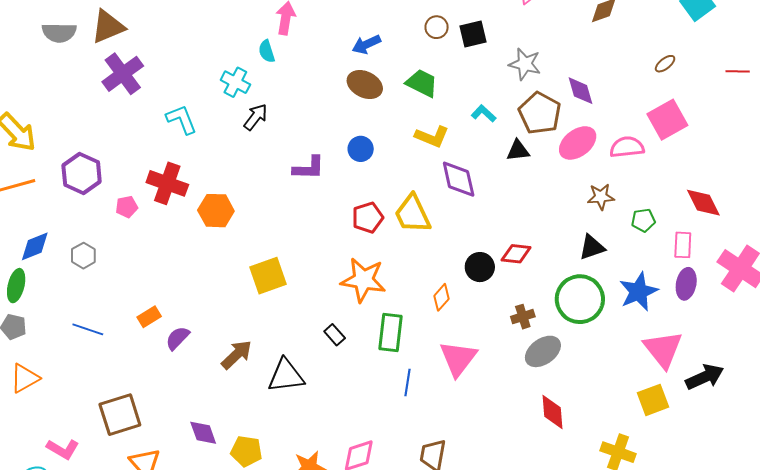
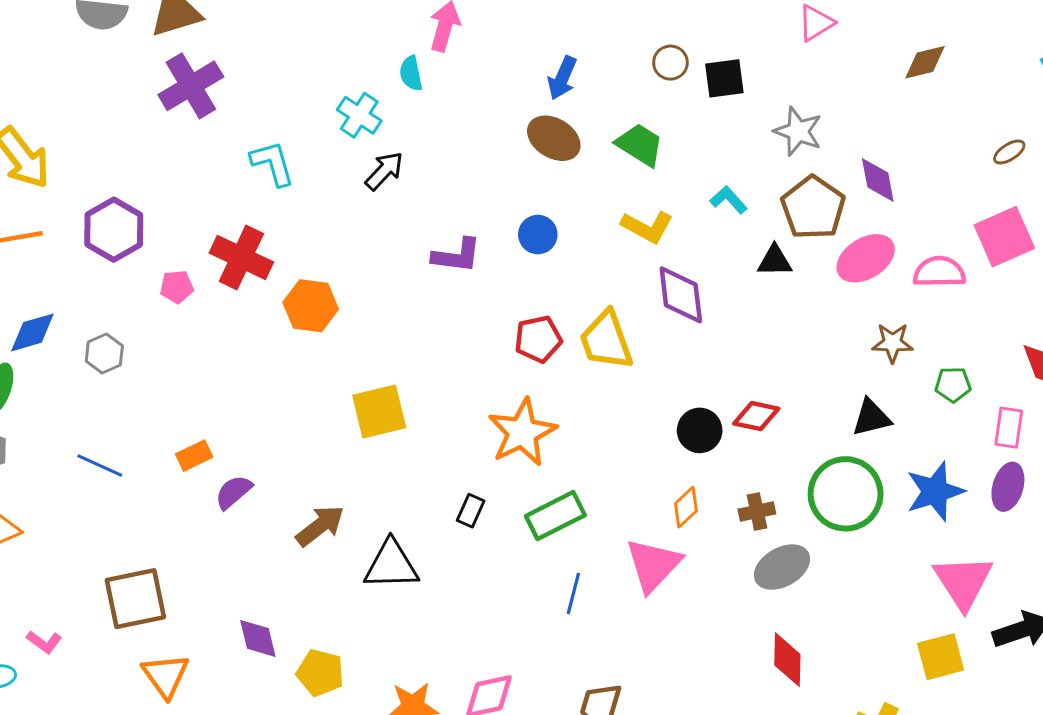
blue arrow: (366, 44) -> (562, 78), turned -48
orange star: (363, 280) -> (522, 432), turned 30
orange diamond: (442, 297) -> (686, 507), moved
green rectangle: (391, 332) -> (555, 516), turned 51
black rectangle: (335, 335) -> (471, 511), turned 60
pink L-shape: (63, 449) -> (44, 642), size x0.7

